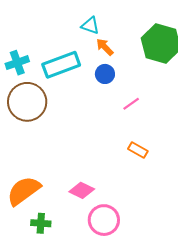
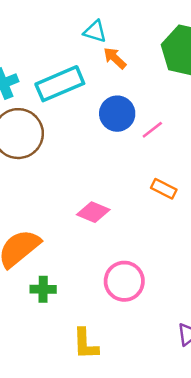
blue circle: (105, 74) -> (117, 114), moved, size x1.4
pink diamond: (82, 190) -> (93, 212), moved

